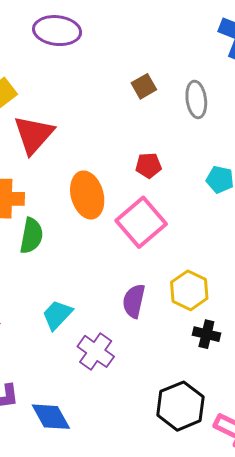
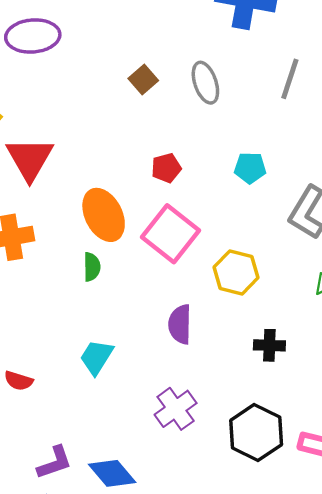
green semicircle: (31, 236) -> (92, 267), moved, size x0.7
yellow hexagon: (189, 290) -> (236, 272), moved
purple cross: (96, 351) -> (176, 409), moved, turned 30

